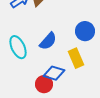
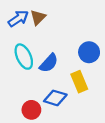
cyan ellipse: (18, 47) -> (24, 57), moved
red circle: (44, 84) -> (31, 110), moved

